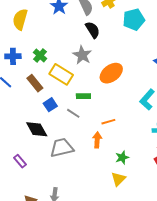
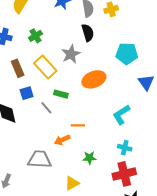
cyan pentagon: (134, 19) -> (127, 54), moved
green cross: (40, 55) -> (35, 36), moved
orange arrow: (97, 140) -> (62, 140), turned -133
gray trapezoid: (62, 148) -> (40, 159), moved
green star: (122, 157) -> (89, 158), moved

